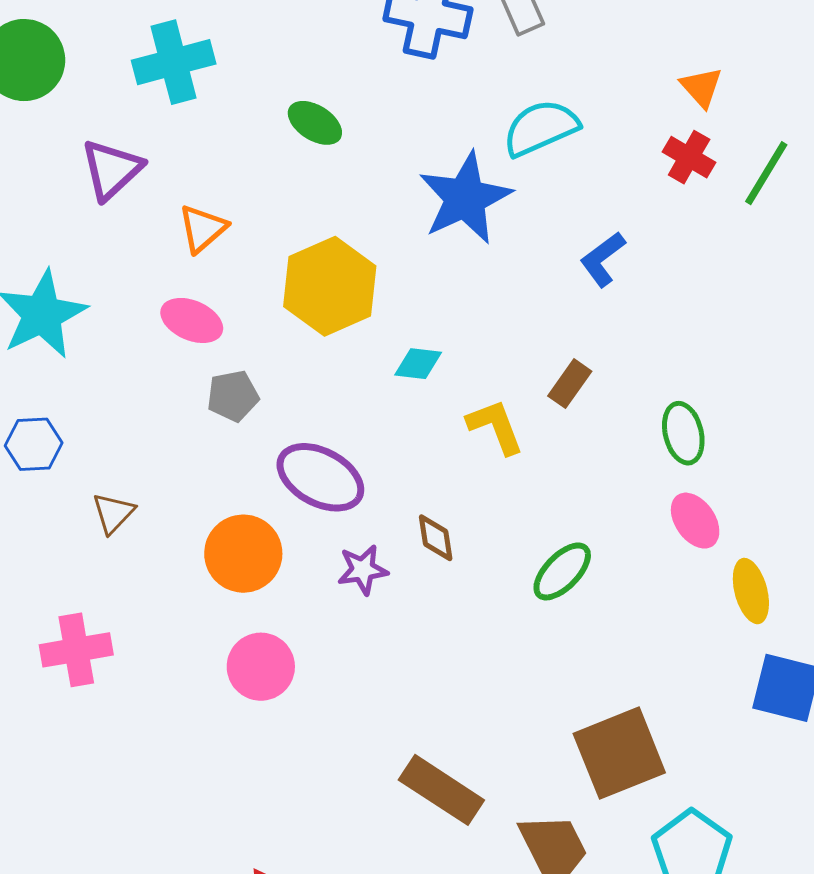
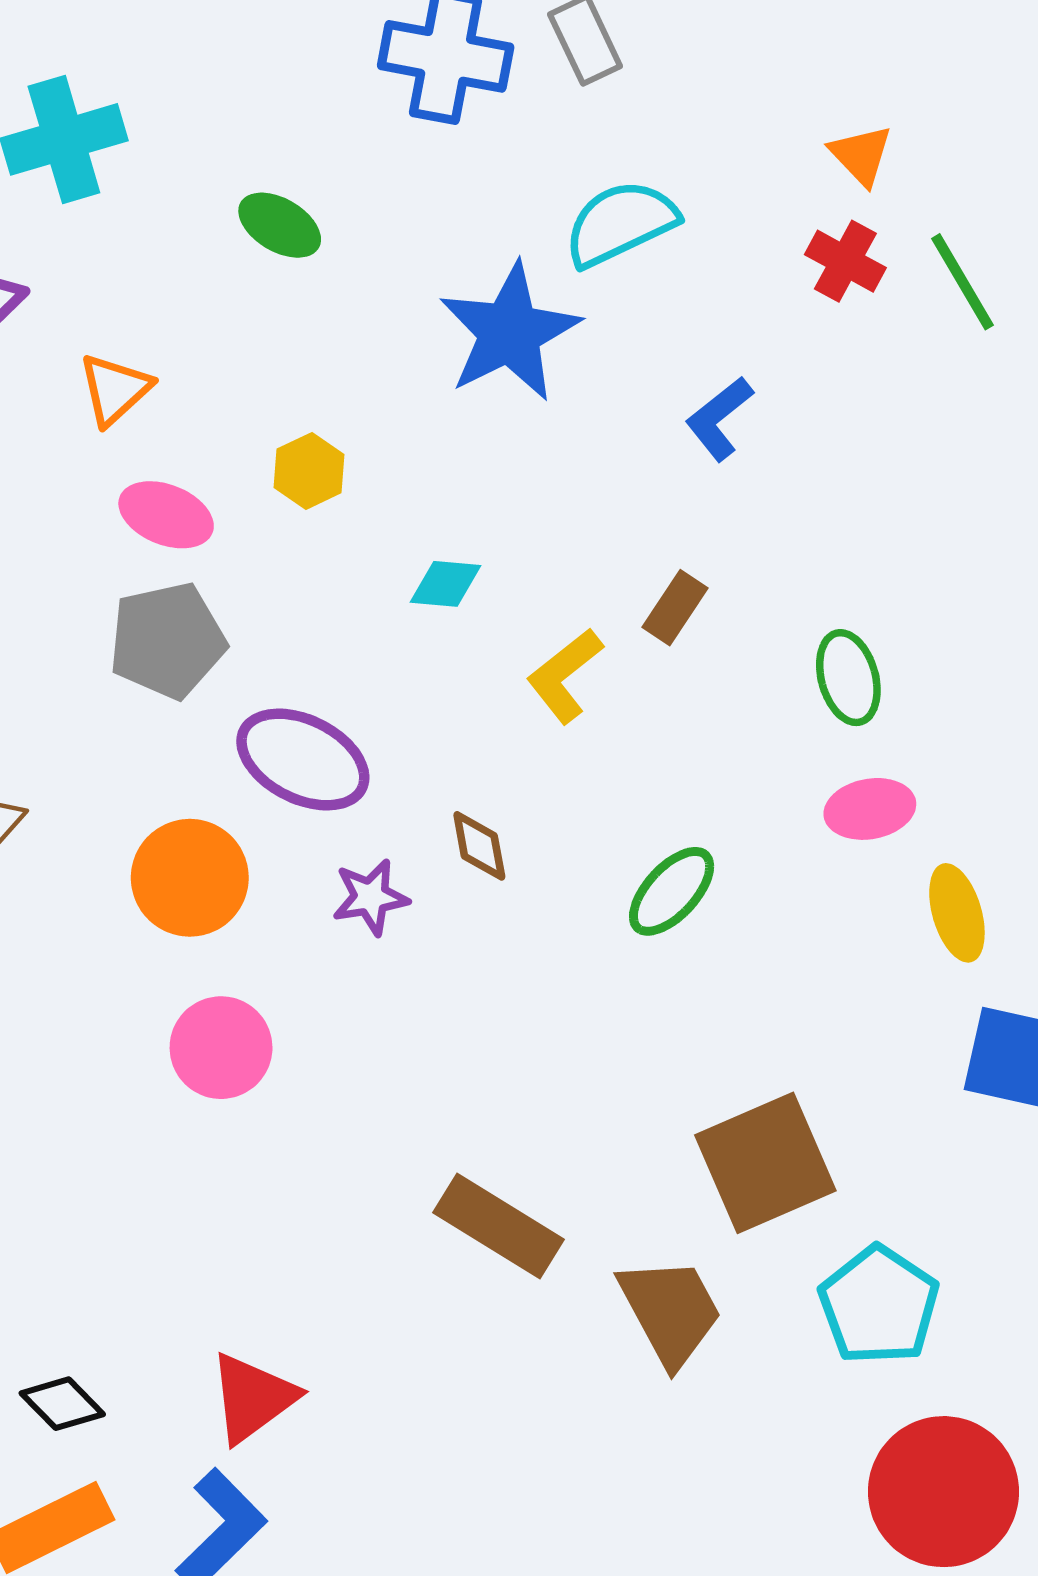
green line: (766, 173) -> (963, 282), turned -60
yellow hexagon: (330, 286) -> (309, 471), size x0.5
pink ellipse: (192, 320) -> (166, 515), moved
gray pentagon: (233, 396) -> (167, 640), size x1.5
yellow L-shape: (495, 427) -> (565, 676), turned -106
pink ellipse: (695, 521) -> (870, 809), turned -64

